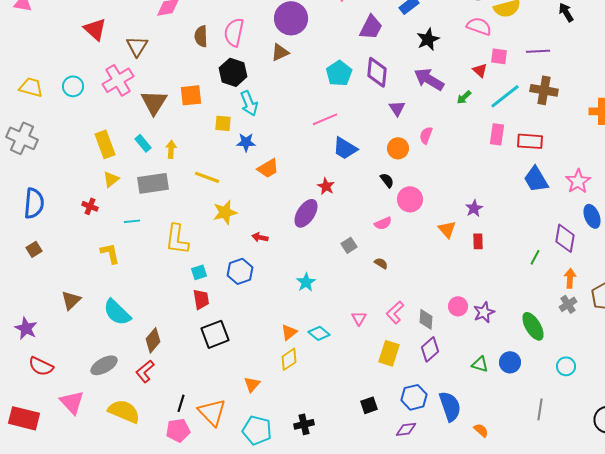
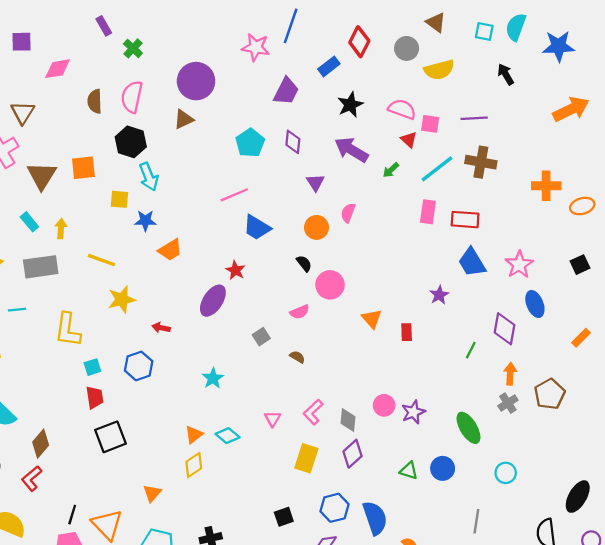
pink semicircle: (479, 26) -> (402, 109), moved
purple diamond: (377, 72) -> (293, 142), size x0.7
purple star: (474, 208) -> (439, 295), moved

